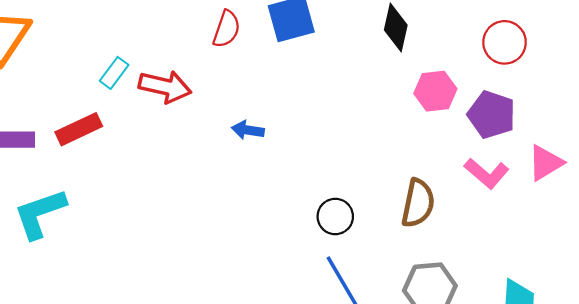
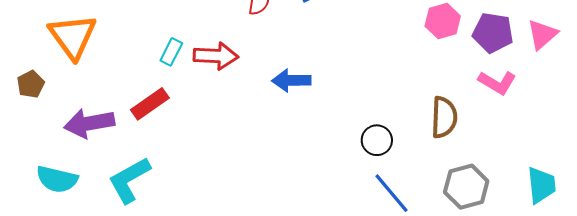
blue arrow: (248, 130) -> (291, 80), size x1.4
pink triangle: (545, 163) -> (542, 34), moved

